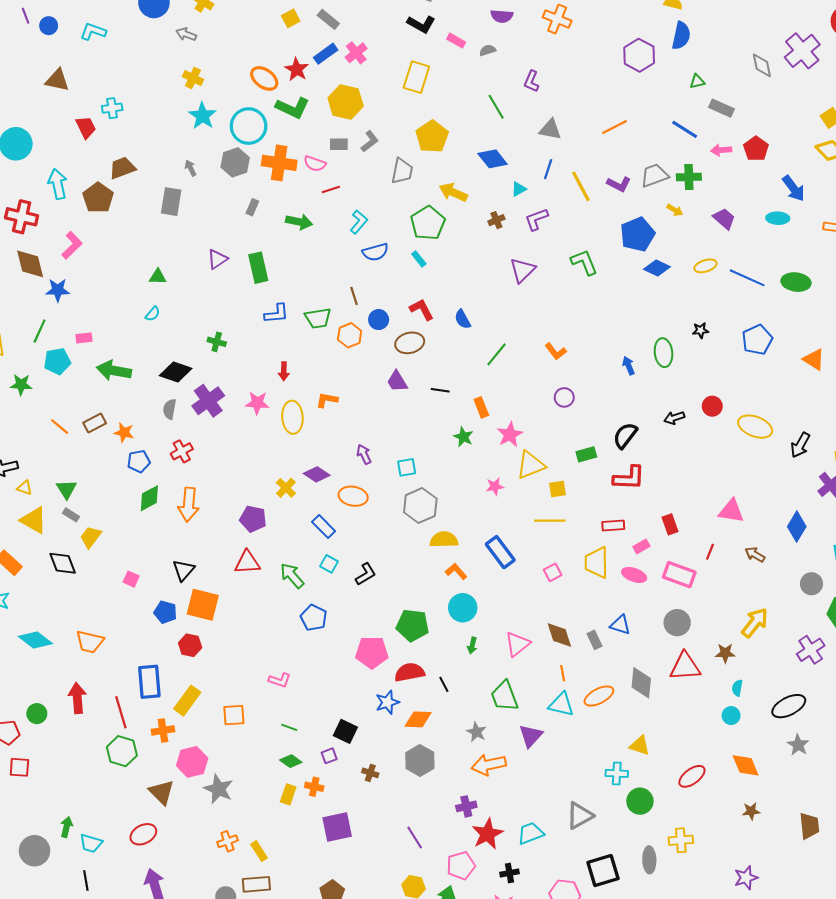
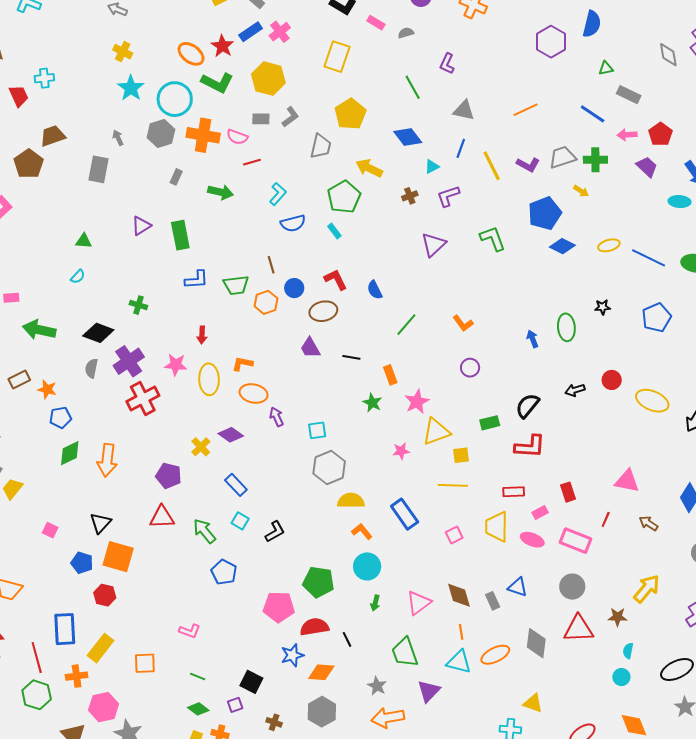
purple trapezoid: (724, 219) -> (647, 167), moved
red cross: (182, 451) -> (143, 399), moved, size x1.5
orange ellipse: (353, 496) -> (254, 393), moved

